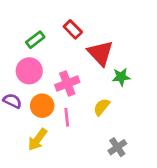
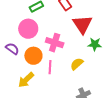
pink cross: (67, 83) -> (55, 43), turned 30

